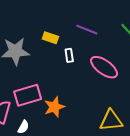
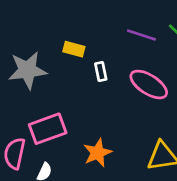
purple line: (87, 30) -> (141, 35), moved
orange star: (54, 107) -> (97, 153), moved

